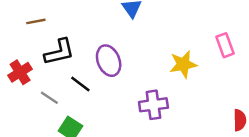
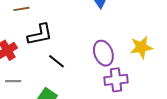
purple ellipse: (109, 61) -> (103, 53), moved
gray line: (49, 98) -> (13, 81), moved, turned -35

